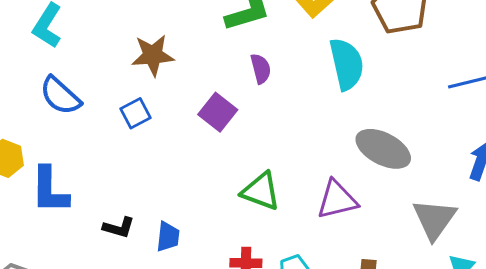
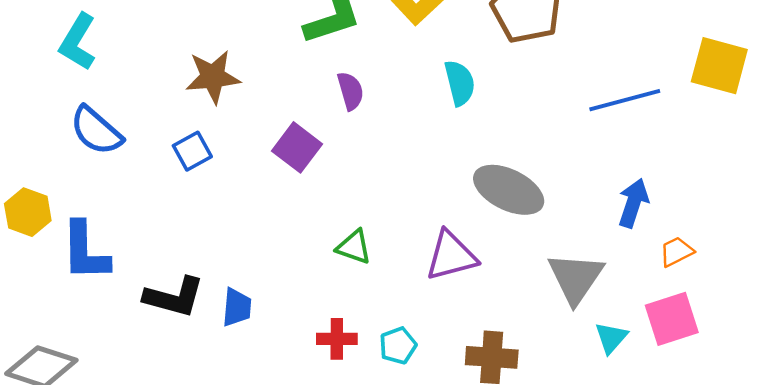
cyan semicircle: (347, 64) -> (460, 83), size x0.7
green triangle: (261, 191) -> (354, 247), size x0.7
black L-shape: (119, 228) -> (174, 297), size x1.5

